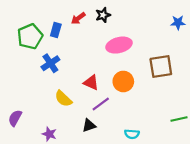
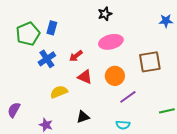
black star: (103, 15) -> (105, 14), moved
red arrow: (78, 18) -> (76, 56), moved
yellow semicircle: (63, 99) -> (59, 92), turned 114
purple line: (101, 104) -> (128, 97), moved

